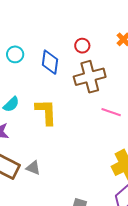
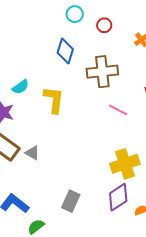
red circle: (82, 46) -> (104, 25), moved
cyan circle: (15, 54) -> (75, 14), moved

